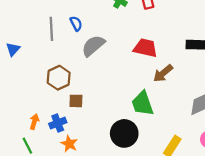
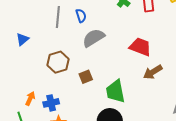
blue triangle: (13, 49) -> (22, 39), moved
brown square: (76, 101) -> (86, 77), moved, turned -32
green trapezoid: (143, 104) -> (115, 91), moved

